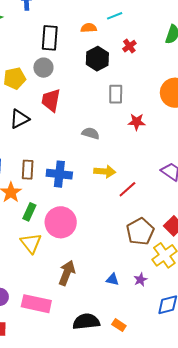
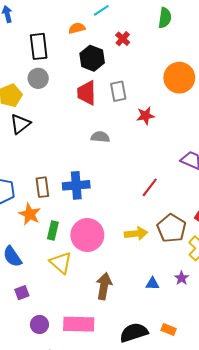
red trapezoid: (51, 100) -> (87, 93), moved
black triangle: (19, 119) -> (20, 124), moved
yellow arrow: (105, 172) -> (136, 234), moved

